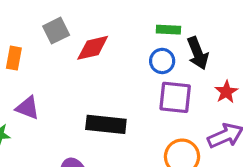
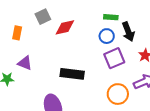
purple square: (175, 97) -> (114, 58), turned -30

